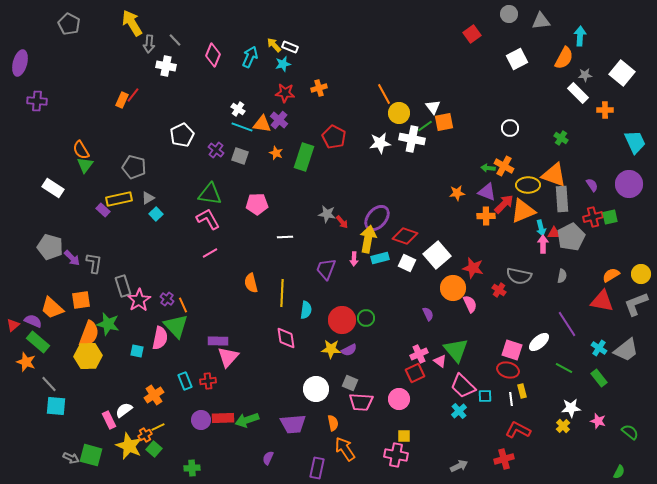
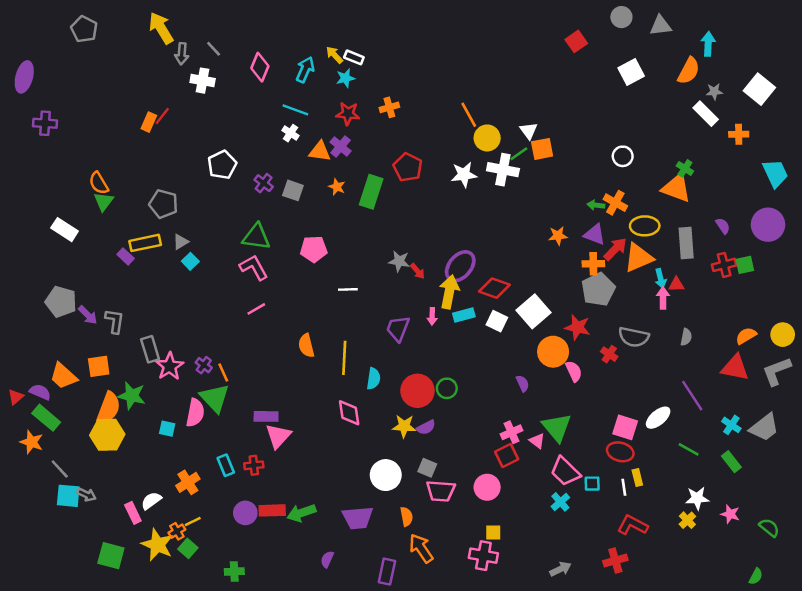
cyan line: (242, 127) -> (295, 110), moved
orange triangle: (554, 175) -> (676, 188), moved
gray pentagon: (571, 237) -> (598, 289), moved
gray arrow: (71, 458) -> (87, 495), moved

